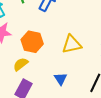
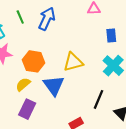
blue triangle: (61, 79) -> (54, 85), moved, size x1.6

